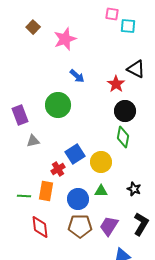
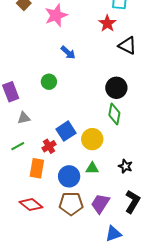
red star: (116, 84) -> (107, 23), moved
green circle: (58, 105) -> (49, 82), size x0.6
green line: (24, 196) -> (18, 146), moved, turned -32
red diamond: (40, 227) -> (31, 205), turned -45

